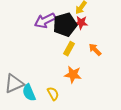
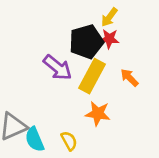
purple arrow: (45, 21) -> (58, 68), moved, turned -115
yellow rectangle: (69, 49) -> (92, 76), size x1.6

